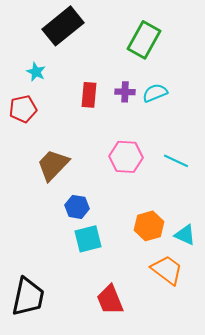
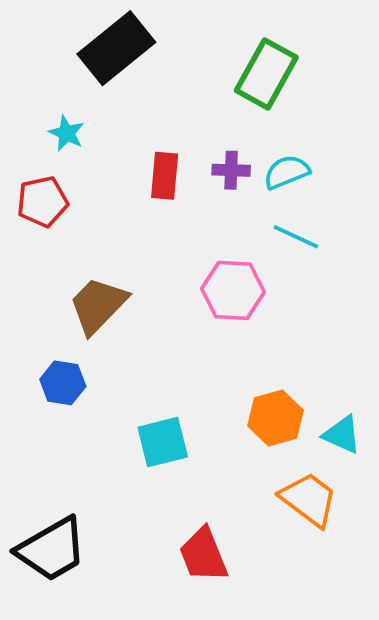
cyan line: (176, 161) -> (296, 237), moved
blue hexagon: (77, 207) -> (63, 383), moved
black trapezoid: (28, 297) -> (52, 549), turned 48

